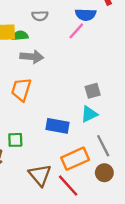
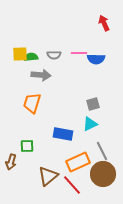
blue semicircle: (86, 15) -> (96, 59), moved
gray semicircle: (40, 16) -> (54, 55), moved
pink line: (76, 31) -> (79, 53), turned 49
brown circle: (104, 173) -> (103, 174), size x1.6
brown triangle: (40, 175) -> (48, 176), turned 30

